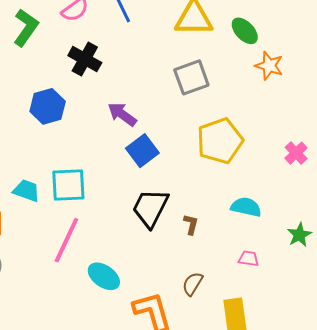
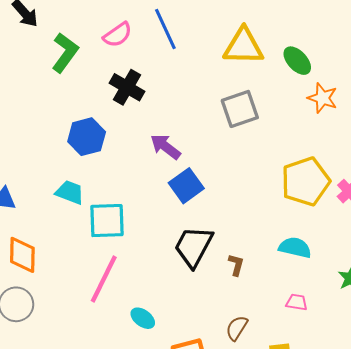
yellow pentagon: (220, 141) -> (306, 181), moved
cyan trapezoid: (27, 191) -> (70, 192), moved
cyan ellipse: (104, 276) -> (143, 318), size x0.7

